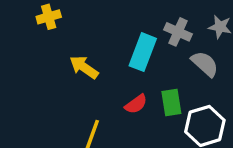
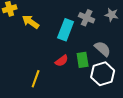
gray semicircle: (205, 64) -> (103, 49), moved
yellow arrow: (84, 67) -> (31, 22), moved

